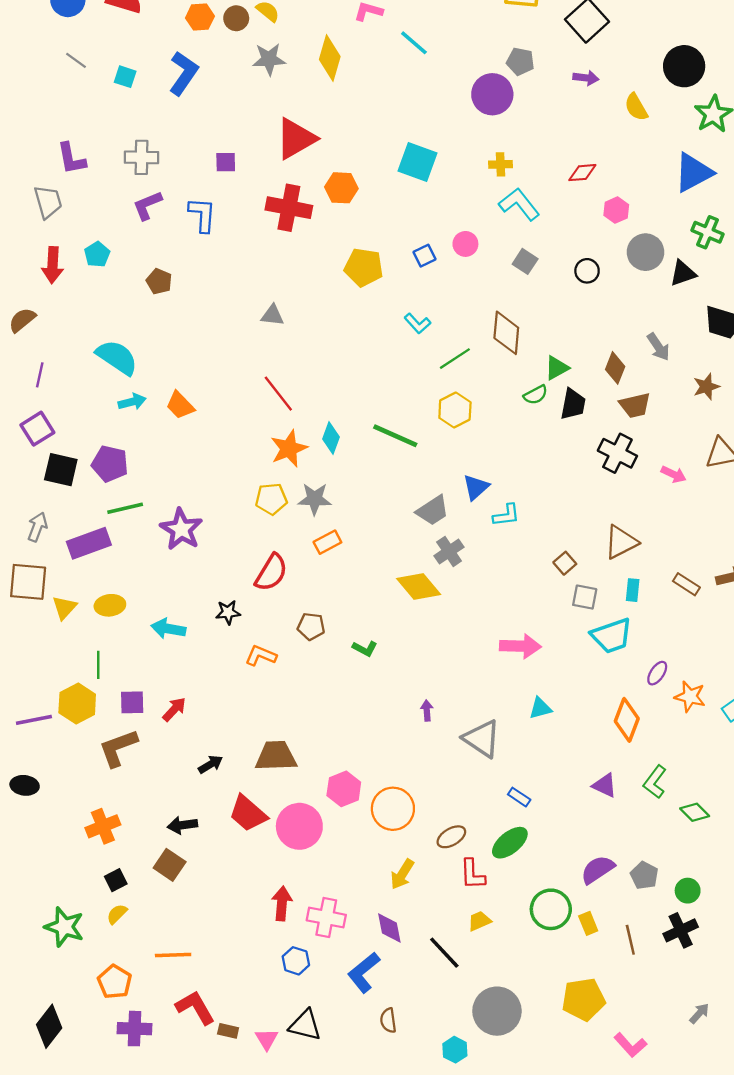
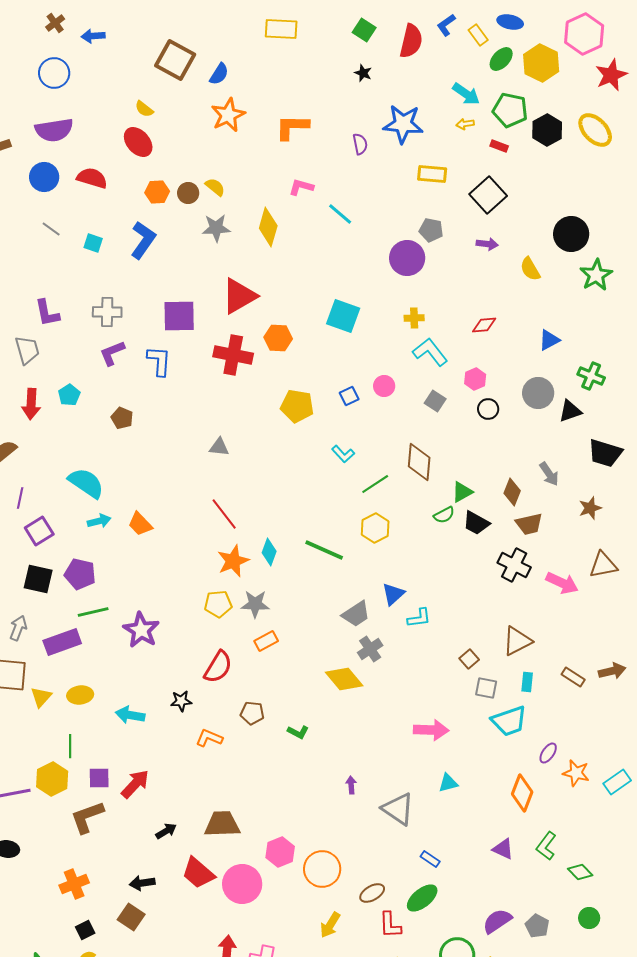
purple square: (226, 162) -> (179, 316), size x1.8
blue triangle: (693, 173) -> (549, 340), moved, size x0.6
pink hexagon: (616, 210) -> (475, 379), moved
black trapezoid: (573, 404) -> (476, 523), turned 108
purple square: (37, 429) -> (39, 531), moved
pink arrow: (674, 474) -> (562, 583), size x1.5
red arrow: (174, 709) -> (135, 784), size x1.4
green circle: (688, 891) -> (589, 918), moved

